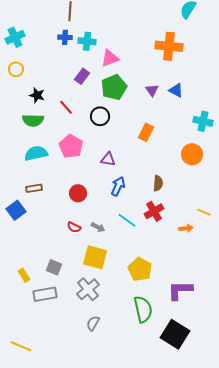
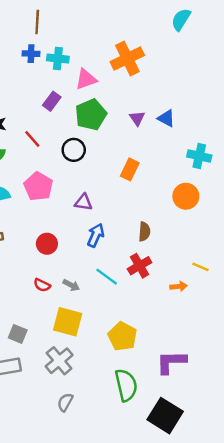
orange cross: (169, 46) -> (127, 58), moved, turned -32

